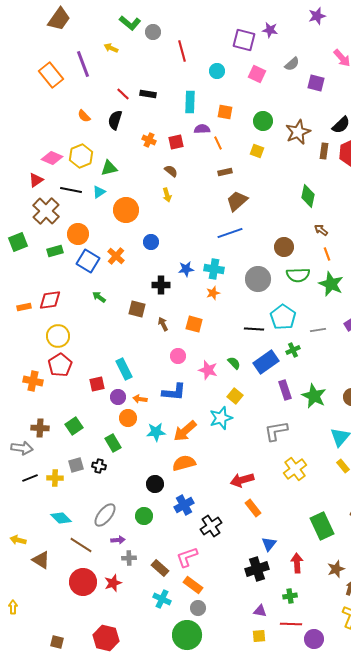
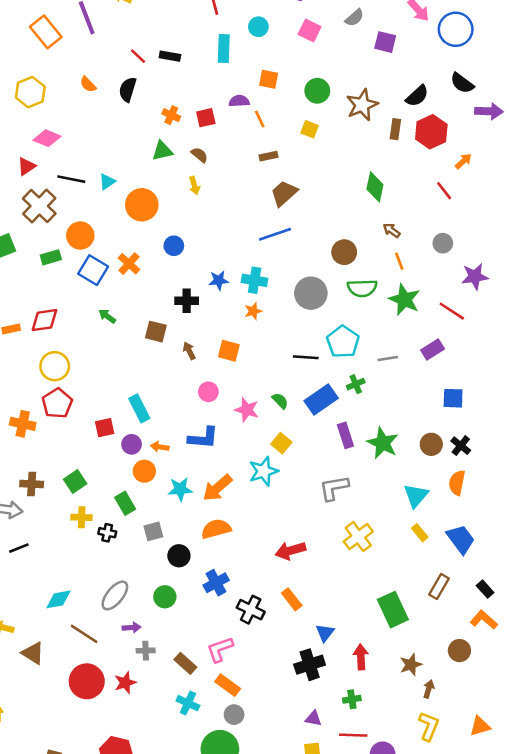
cyan rectangle: (190, 102) -> (224, 48), moved
yellow hexagon: (81, 156) -> (30, 92), moved
green triangle: (109, 168) -> (162, 151), moved
gray square: (76, 465) -> (153, 531), moved
yellow cross: (55, 478) -> (82, 517), moved
orange rectangle: (253, 508) -> (292, 599), moved
cyan diamond: (61, 518) -> (59, 599), turned -55
black cross: (211, 526) -> (251, 610), turned -30

